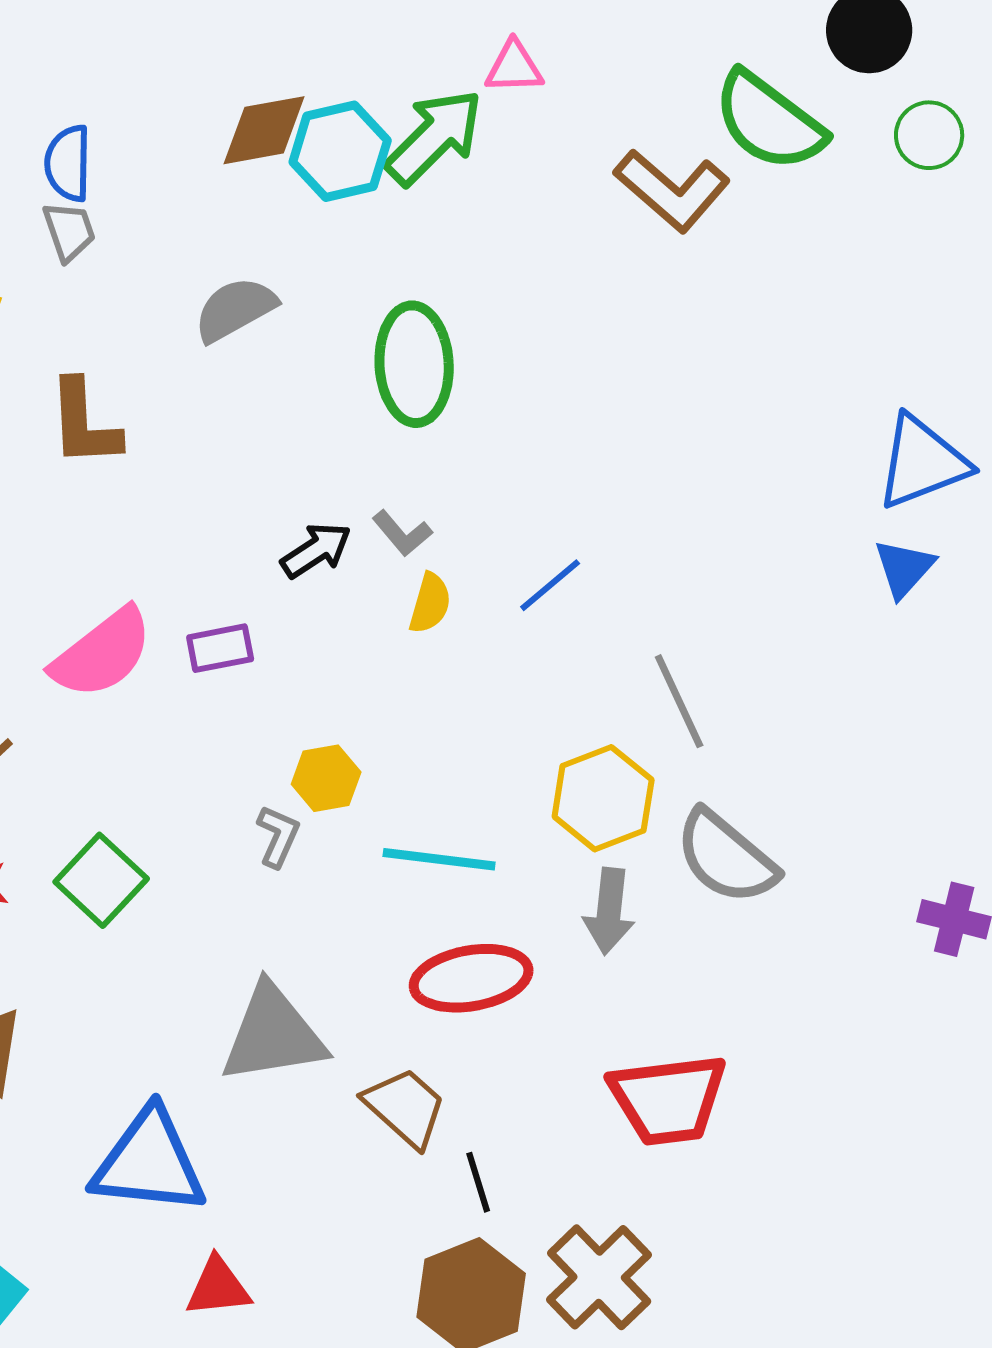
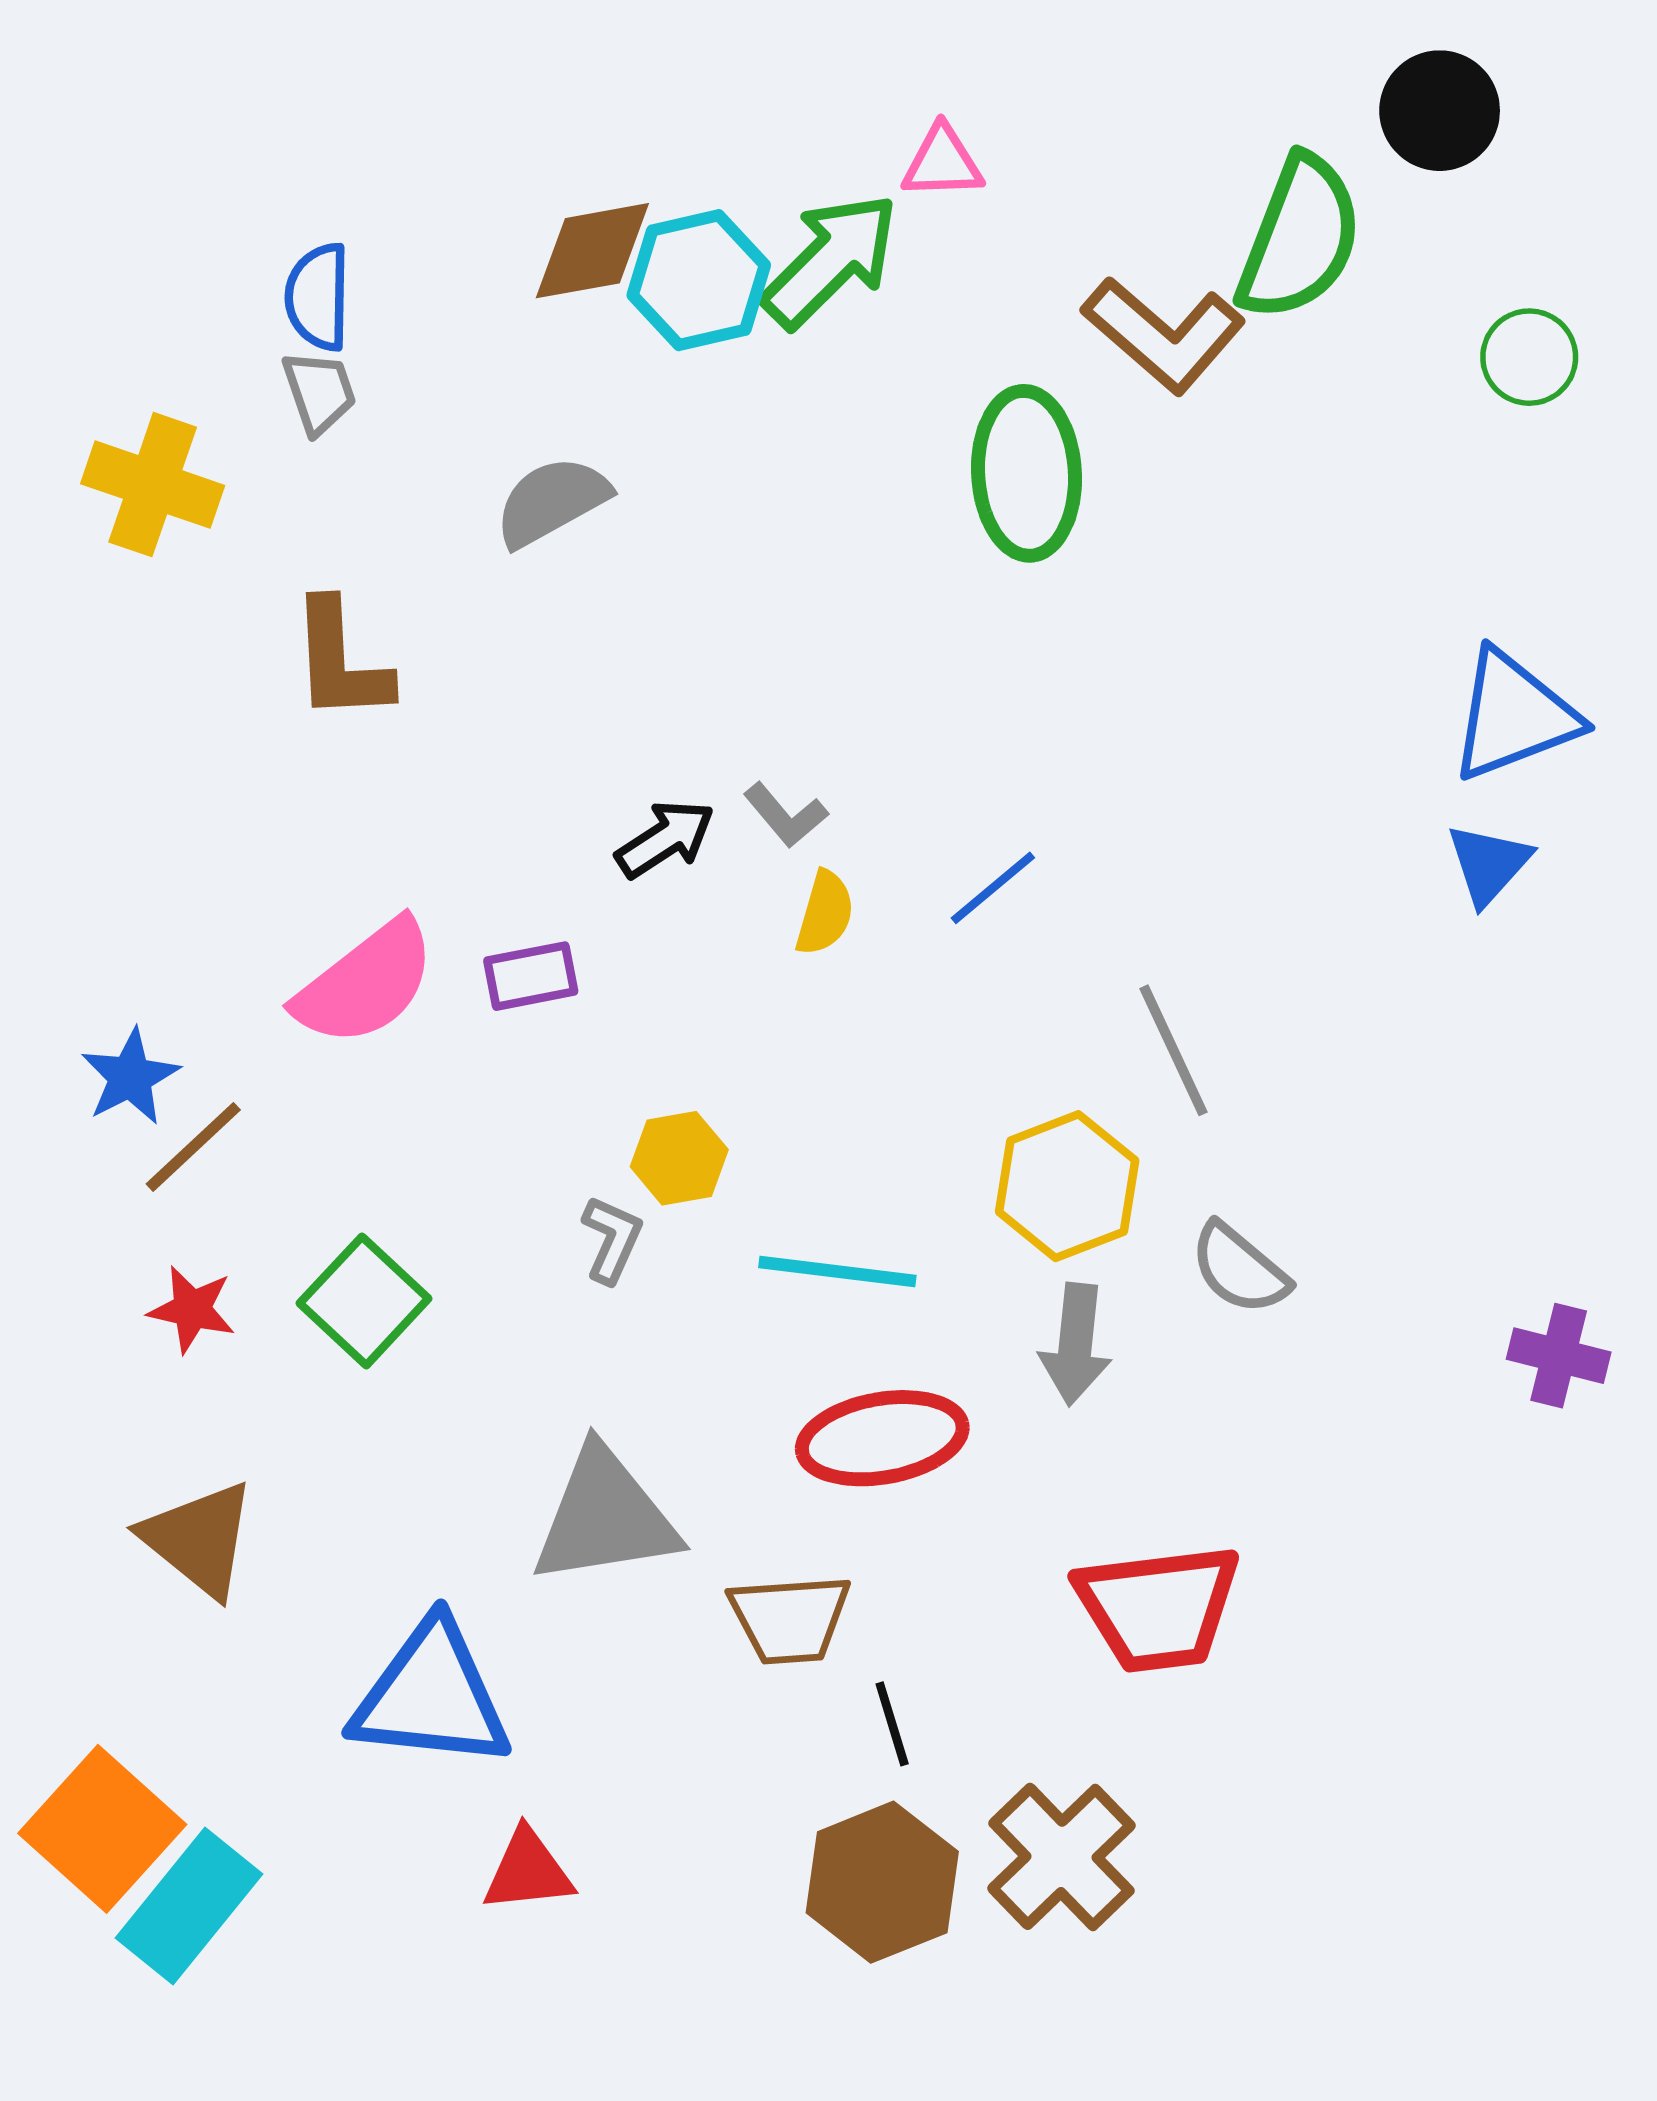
green semicircle: (769, 121) -> (1300, 238), turned -106
green circle: (929, 135) -> (1529, 357), moved
green ellipse: (414, 364) -> (1026, 473), moved
gray semicircle: (726, 857) -> (1239, 1269), size x0.7
brown trapezoid: (405, 1107) -> (790, 1619), turned 134

